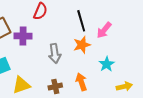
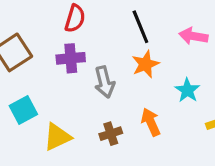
pink arrow: (104, 30) -> (193, 36), moved, turned 66
purple cross: (23, 36) -> (71, 58), moved

